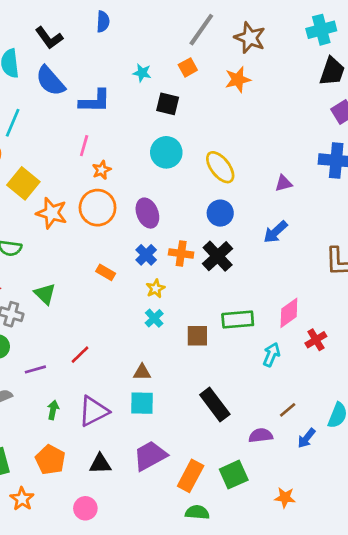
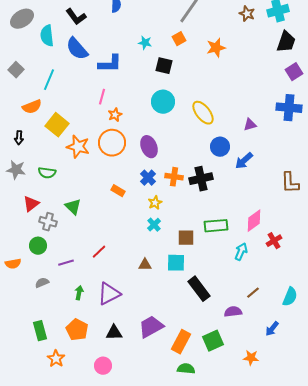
brown star: (250, 38) -> (247, 14), moved, size x0.7
blue circle: (220, 213) -> (220, 147), moved
black cross: (218, 256) -> (201, 179), turned 30
cyan square: (142, 403) -> (176, 263), moved
blue arrow: (306, 438) -> (272, 329), moved

